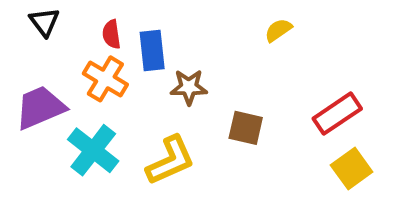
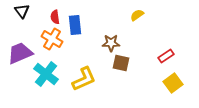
brown star: (189, 87) -> (111, 43), moved
red rectangle: (337, 114) -> (166, 56), size x0.7

